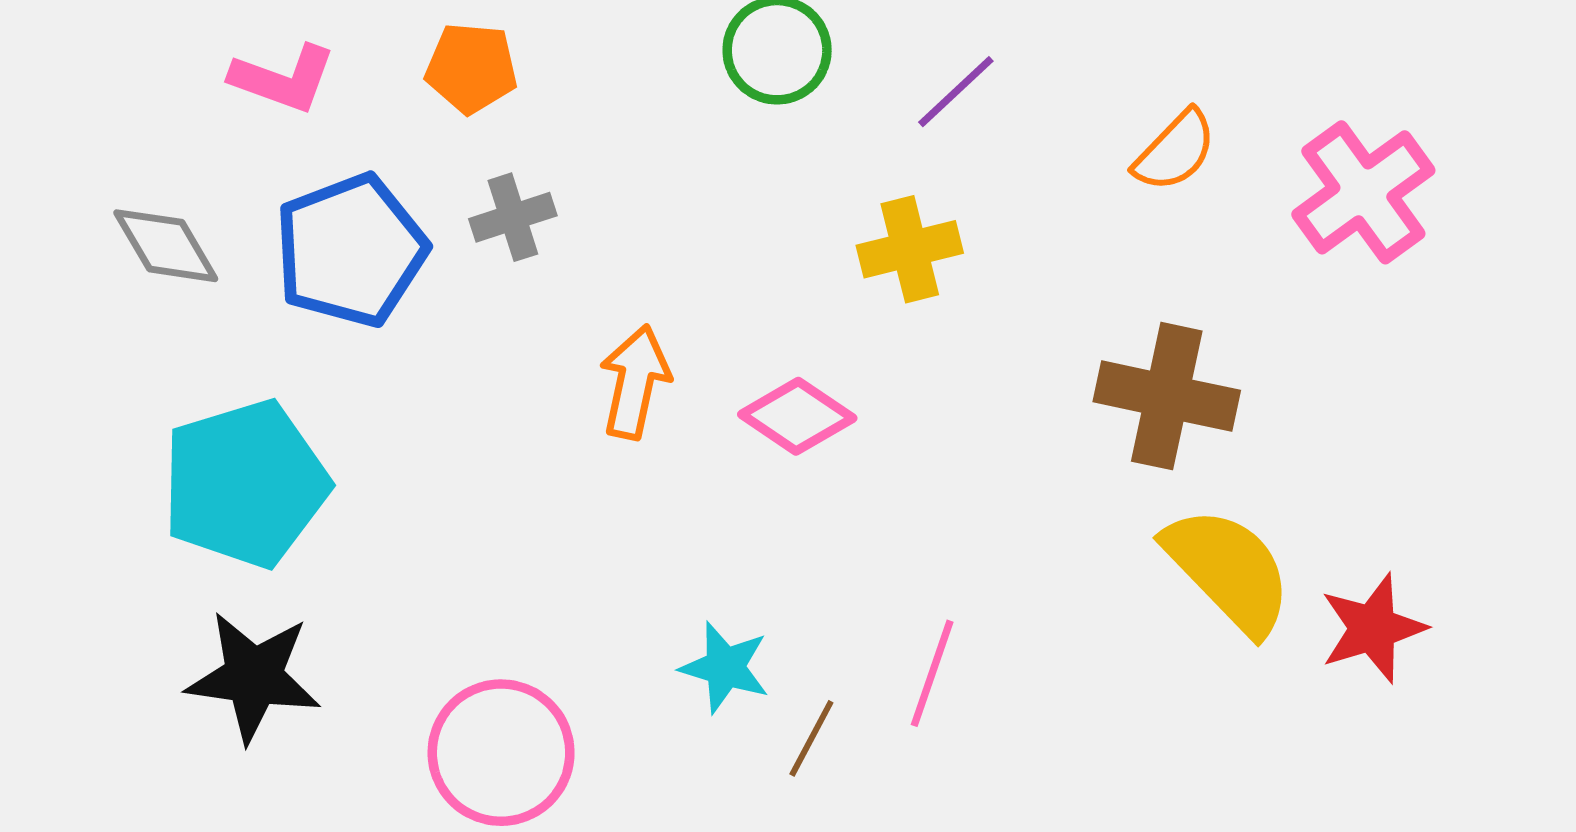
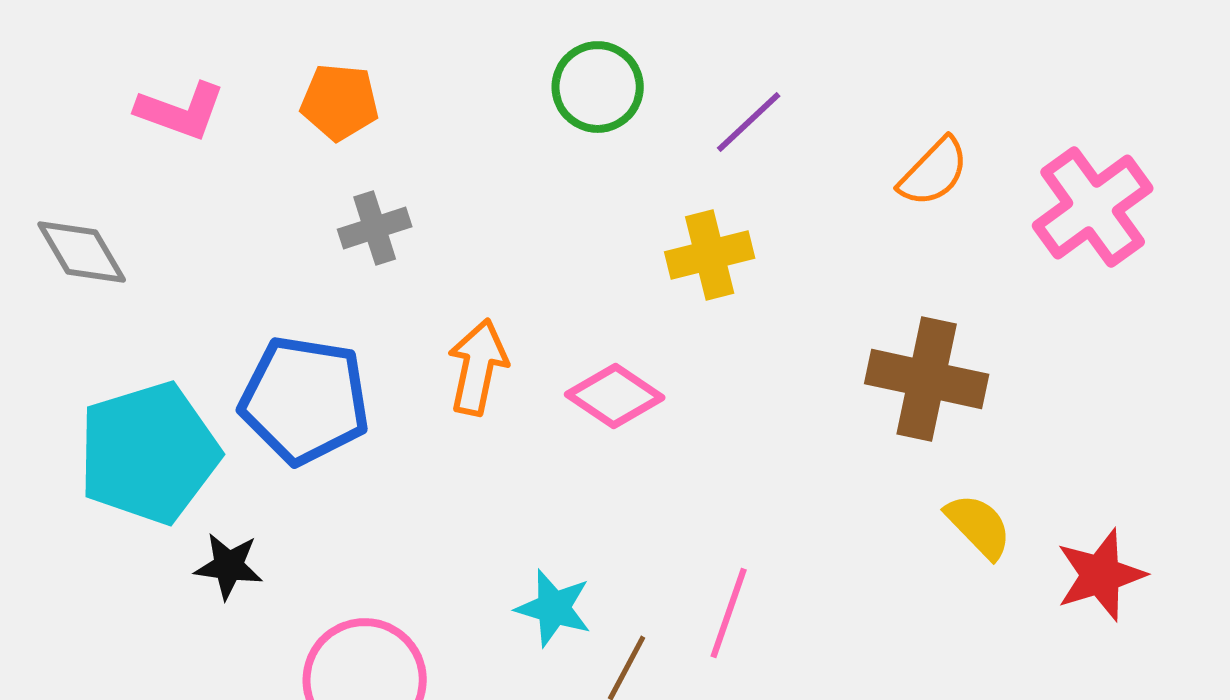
blue pentagon: (351, 250) -> (305, 400), moved, turned 30
yellow semicircle: (1228, 570) -> (979, 526), size x0.6
black star: (253, 677) -> (229, 566), moved, size x0.6

